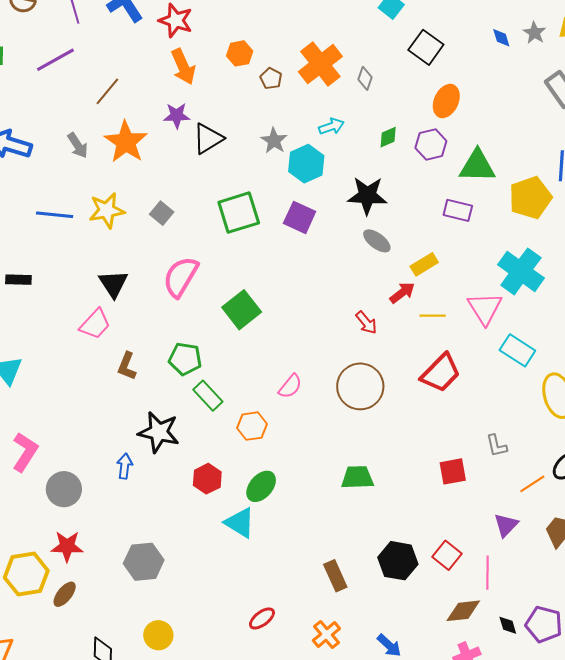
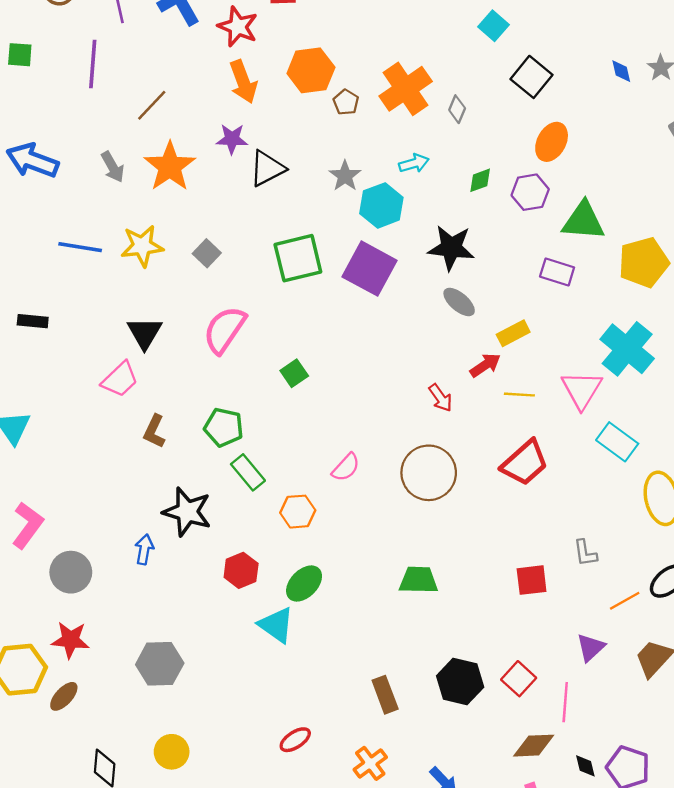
orange hexagon: (240, 53) -> (311, 70), size x1.5
purple line: (55, 60) -> (93, 64), turned -60
purple square: (300, 217) -> (369, 269), size x1.4
green square: (242, 310) -> (294, 373), size x0.6

